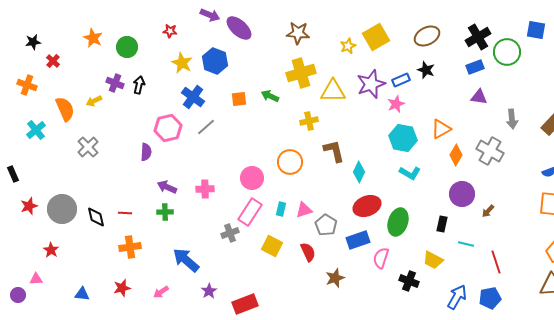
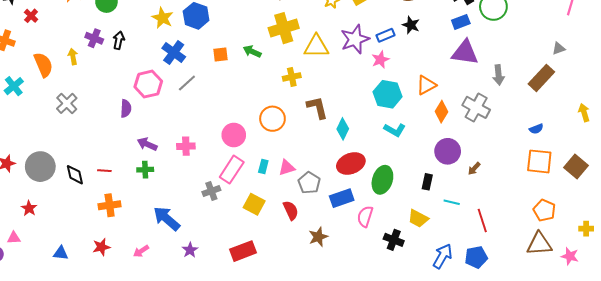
purple triangle: (479, 97) -> (465, 52), size x1.6
yellow arrow: (94, 101) -> (73, 57), turned 105
red rectangle: (245, 304) -> (243, 251), moved

